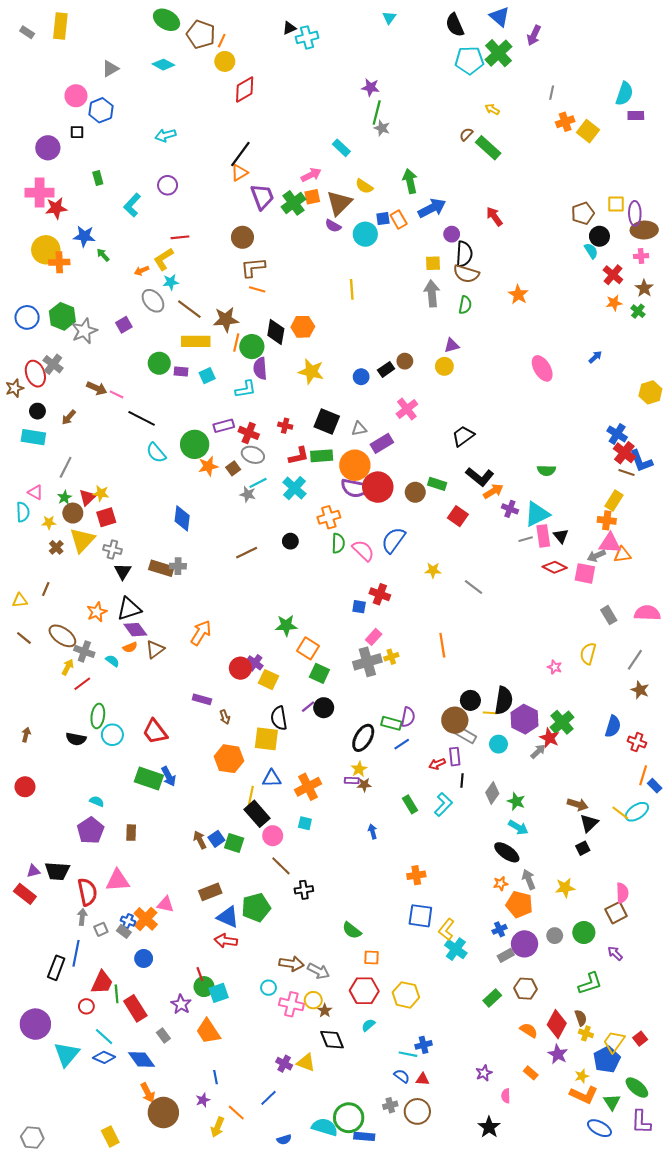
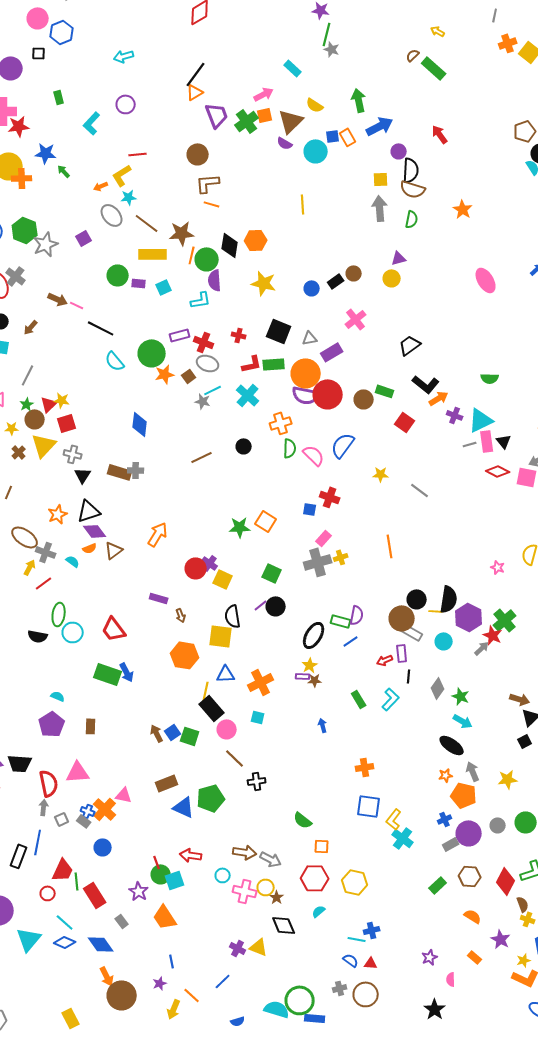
orange square: (308, 648) -> (266, 521), moved
red arrow: (226, 941) -> (191, 855), moved
red diamond: (557, 1024) -> (506, 881), moved

